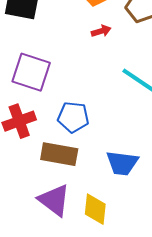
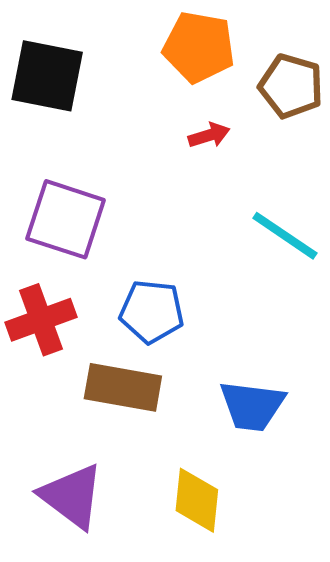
purple triangle: (54, 200) -> (72, 496), moved

